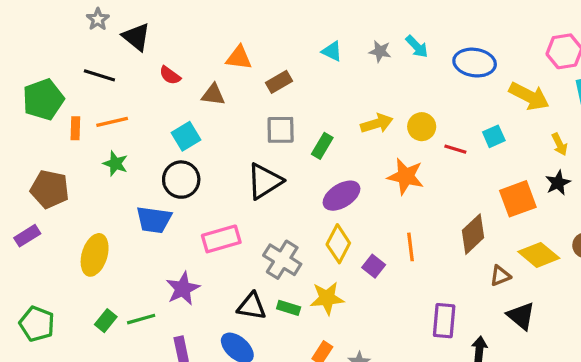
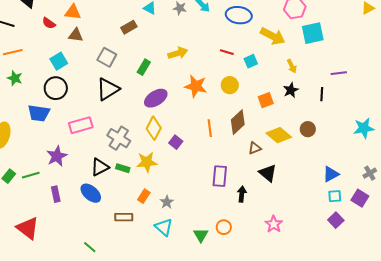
orange triangle: (239, 58) -> (73, 12), moved
brown rectangle: (279, 82) -> (129, 27), moved
yellow circle: (422, 127) -> (230, 85), moved
gray square: (281, 130) -> (107, 57), moved, turned 30
red line: (455, 149) -> (227, 52), moved
orange square: (518, 199) -> (266, 100), size x0.7
orange line: (410, 247) -> (210, 128), moved
black triangle: (252, 306) -> (100, 167), turned -36

